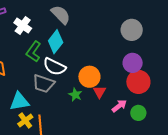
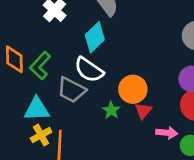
green L-shape: (34, 52) -> (40, 66), moved
pink arrow: (119, 106) -> (167, 133), turned 35

